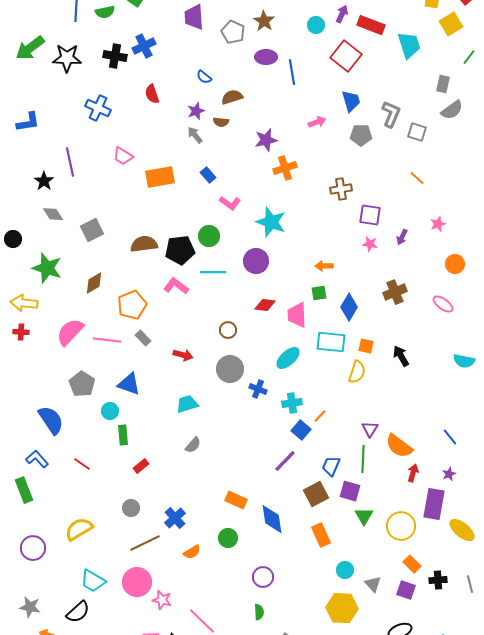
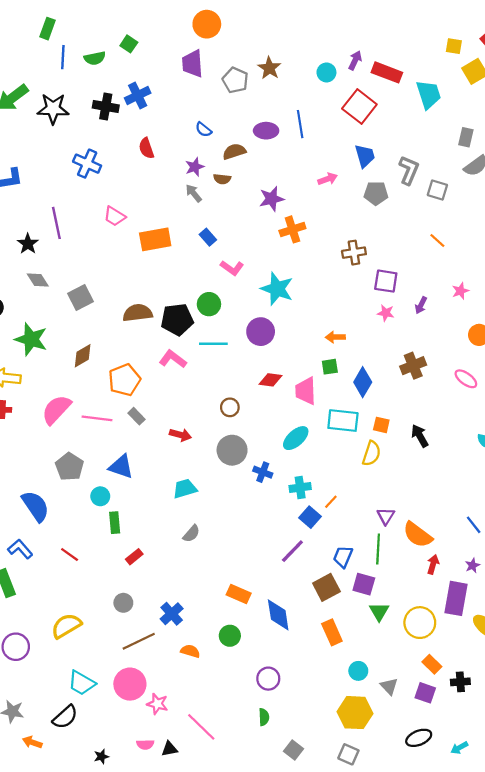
purple ellipse: (266, 57) -> (266, 131), moved
orange semicircle: (192, 552) -> (190, 651), turned -132

